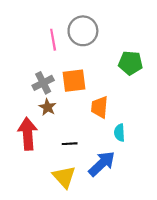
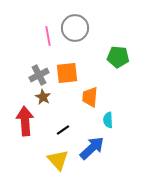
black line: (70, 144) -> (63, 130), turned -32

